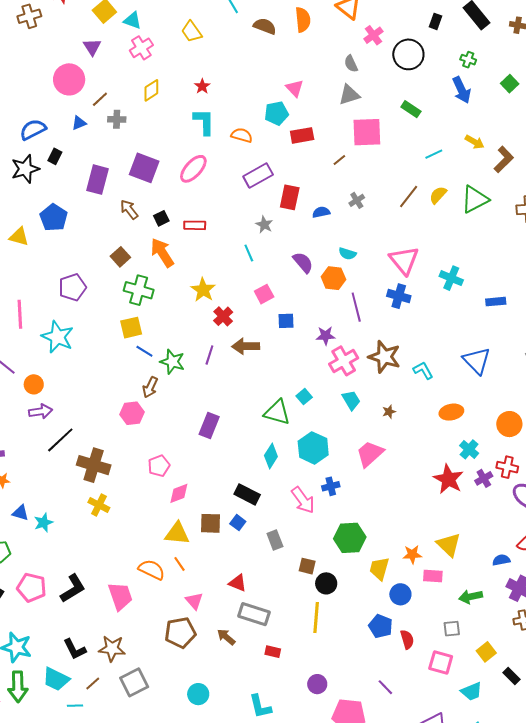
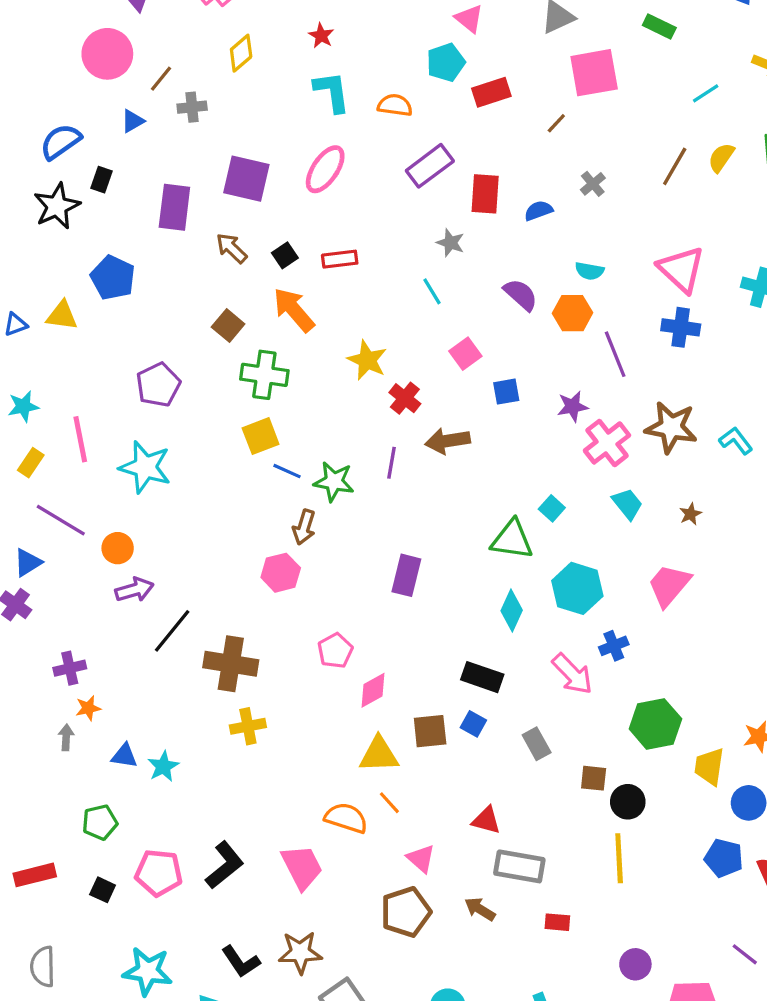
yellow cross: (99, 505) -> (248, 726), turned -30

